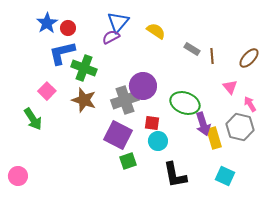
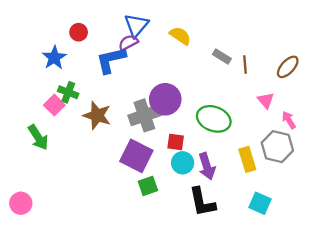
blue star: (47, 23) -> (54, 58), moved
blue L-shape: (62, 53) -> (111, 60), moved
green cross: (84, 68) -> (68, 92), moved, size x0.7
purple arrow: (203, 124) -> (207, 166), moved

